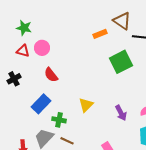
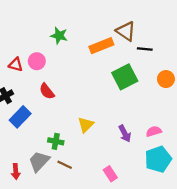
green star: (24, 28) -> (59, 36), moved
orange rectangle: (100, 34) -> (101, 46), size x1.5
blue rectangle: (41, 104) -> (20, 117), moved

